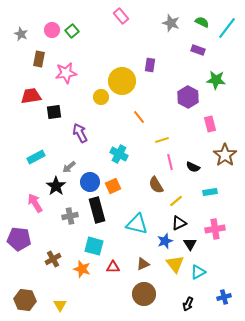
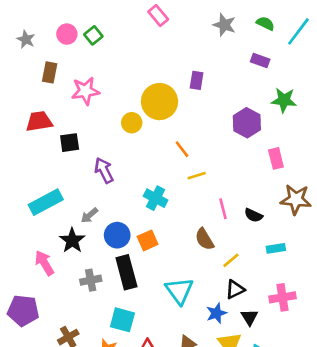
yellow line: (162, 140) -> (197, 176), moved
brown star: (225, 155) -> (296, 199), turned -30
cyan rectangle: (36, 157) -> (46, 202), size x1.4
cyan triangle: (137, 224) -> (179, 291), turned 40

